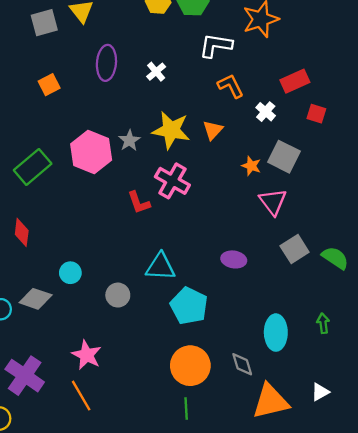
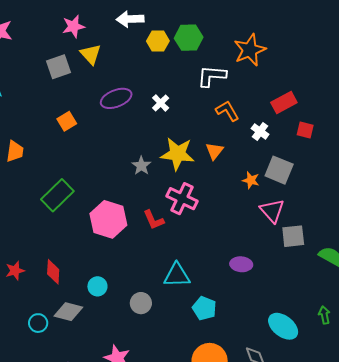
purple ellipse: (106, 63) -> (116, 98), turned 68
pink hexagon: (91, 152) -> (108, 219), moved
red diamond: (22, 232) -> (53, 272), moved
gray square: (295, 249) -> (293, 236), moved, turned 30
cyan pentagon: (189, 306) -> (204, 308), size x0.7
cyan ellipse: (276, 333) -> (283, 326), turned -48

